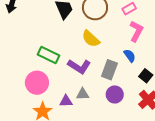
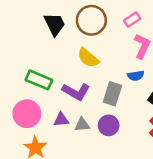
blue semicircle: (130, 56) -> (136, 76), turned 120
purple circle: (115, 94) -> (109, 125), moved
purple triangle: (66, 101) -> (61, 120), moved

